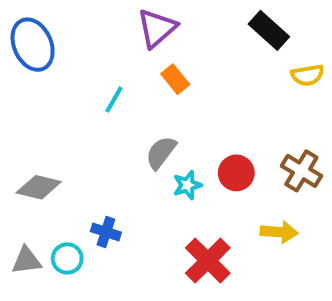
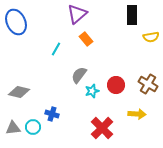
black rectangle: (269, 30) -> (132, 15), turned 48

